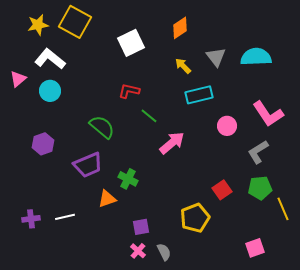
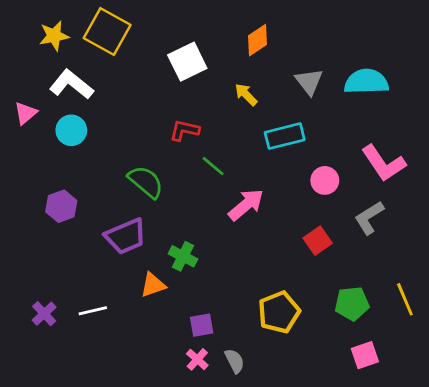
yellow arrow: (183, 66) -> (246, 95), moved
green pentagon: (260, 188) -> (352, 304), moved
red square: (222, 190) -> (318, 241), moved
purple cross: (31, 219) -> (44, 314), turned -36

